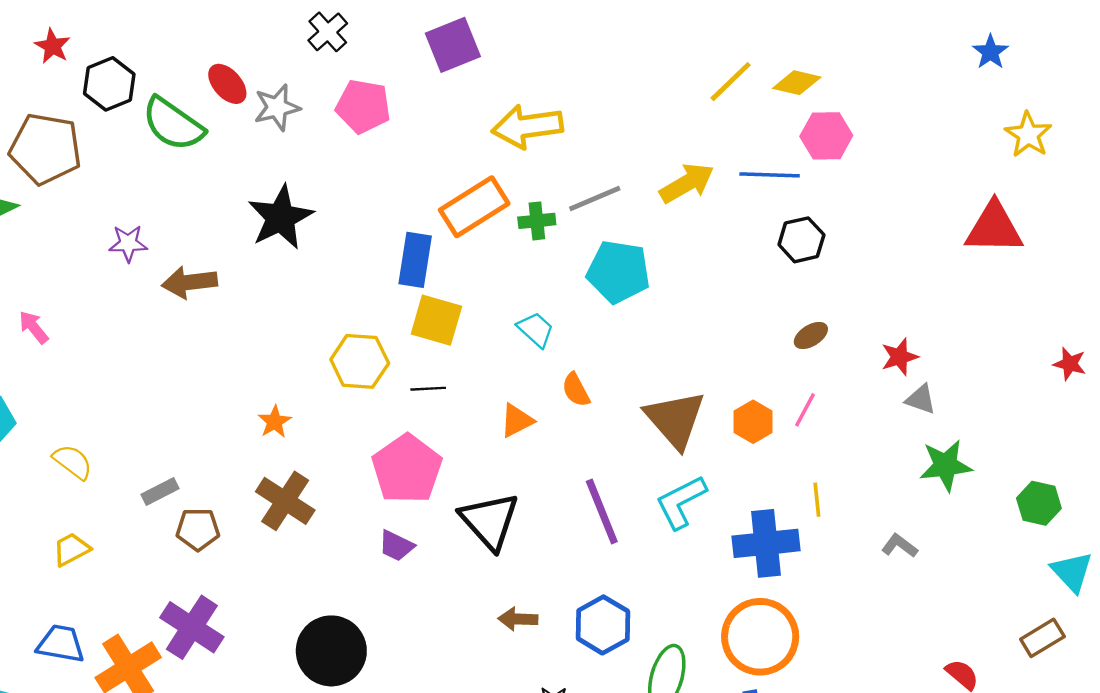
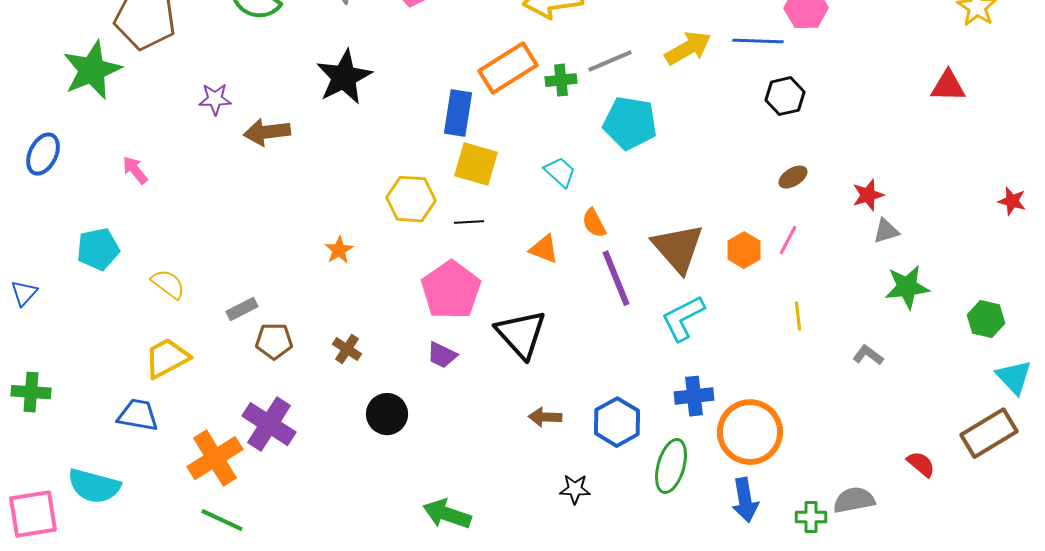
red triangle: (994, 228) -> (948, 86), size x0.7
gray triangle: (921, 399) -> (886, 231), turned -36
orange triangle: (517, 421) -> (544, 249), turned 48
brown cross: (285, 501) -> (347, 349), moved, size x0.6
purple line: (602, 512) -> (616, 278), moved
blue cross: (766, 543) -> (694, 396), moved, size x0.7
yellow trapezoid: (71, 549) -> (167, 358), size x1.4
brown rectangle: (1042, 638) -> (989, 433), size x1.5
blue trapezoid: (61, 644) -> (138, 415), moved
black circle: (331, 651) -> (387, 414), moved, size x0.7

